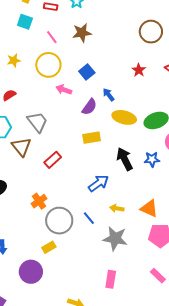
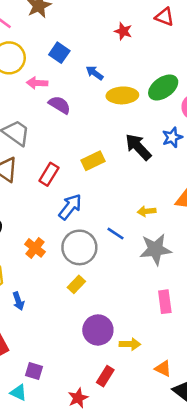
purple semicircle: (89, 107) -> (60, 105), moved, turned -78
yellow rectangle: (92, 138) -> (93, 161), moved
blue arrow: (99, 183) -> (70, 207), moved
orange cross: (39, 201) -> (35, 248), moved
purple circle: (31, 272) -> (98, 330), moved

